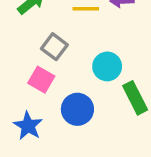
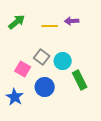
gray square: (54, 47) -> (42, 57), moved

